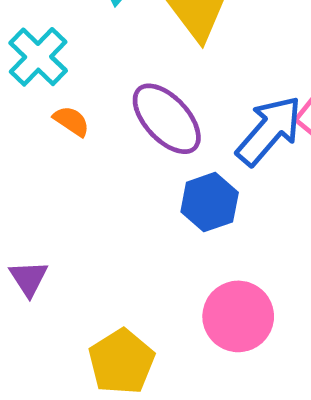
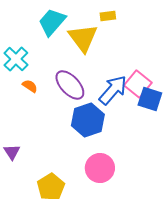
blue hexagon: (210, 202) -> (88, 120), size x1.4

